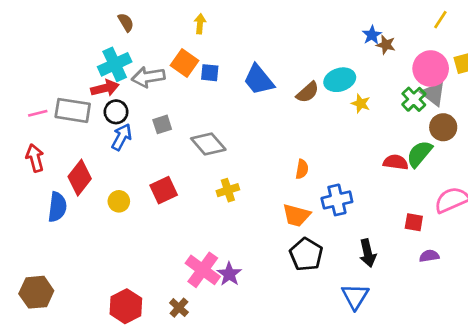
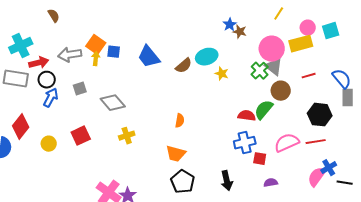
yellow arrow: (200, 24) -> (96, 59), moved
cyan cross: (115, 64) -> (21, 46), moved
blue cross: (337, 200) -> (245, 143), moved

